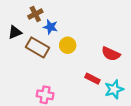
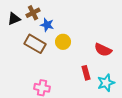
black triangle: (15, 32) -> (14, 19), moved
red rectangle: (92, 79) -> (86, 73), turned 48

